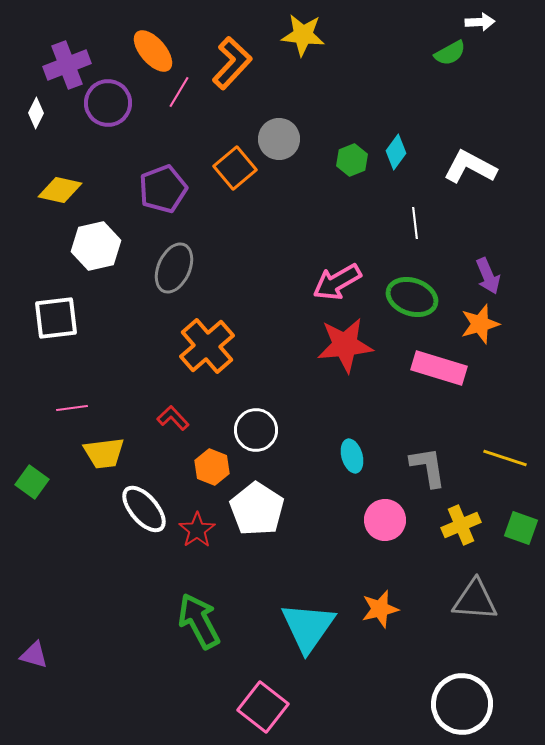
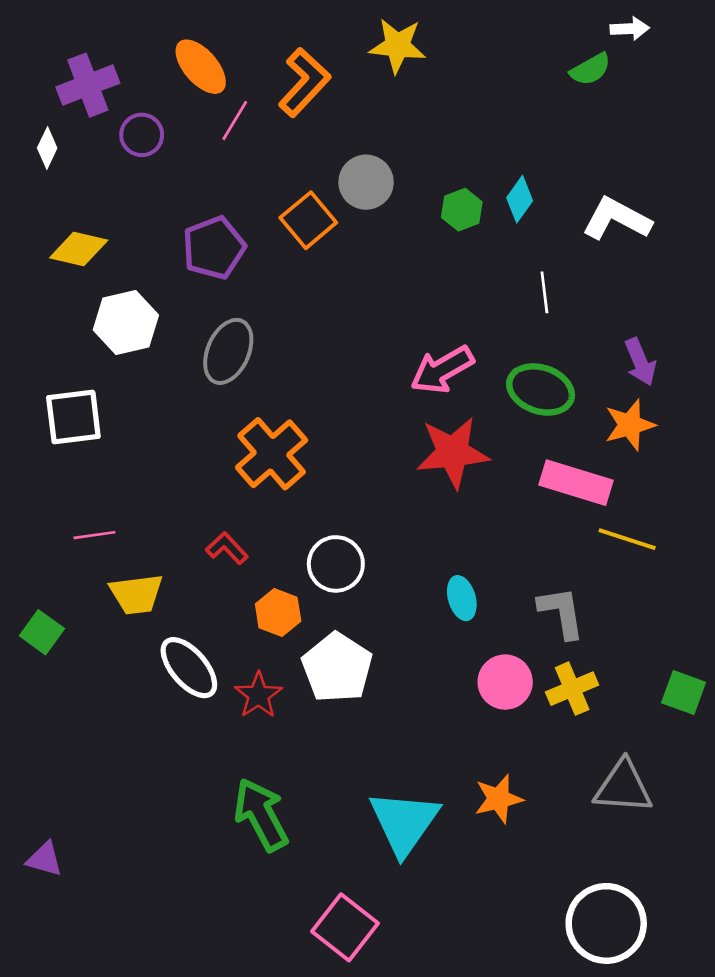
purple circle: (108, 103) -> (142, 135), size x0.7
yellow line: (505, 458) -> (627, 539), moved
yellow cross: (461, 525) -> (572, 689), moved

